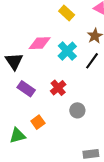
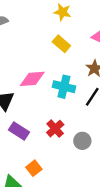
cyan cross: (67, 51) -> (64, 87), turned -30
gray circle: (77, 110) -> (82, 141), moved

